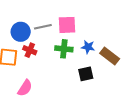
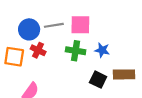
brown rectangle: (110, 56) -> (124, 74), moved, turned -42
black square: (86, 74) -> (98, 80), turned 35

